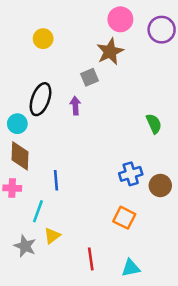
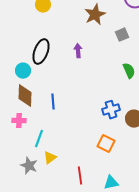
gray square: (89, 77) -> (122, 35), moved
purple arrow: (75, 106) -> (78, 51), moved
blue line: (56, 180) -> (53, 102), moved

